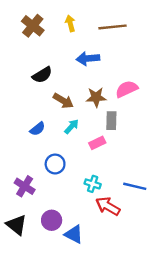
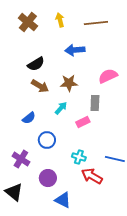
brown star: (96, 97) -> (69, 83), moved
brown arrow: (63, 101) -> (40, 86), moved
blue semicircle: (38, 129) -> (29, 118), moved
purple circle: (52, 220) -> (48, 178), moved

